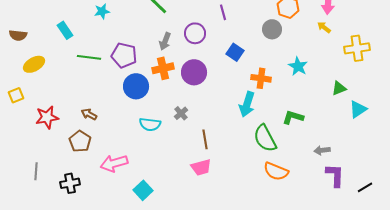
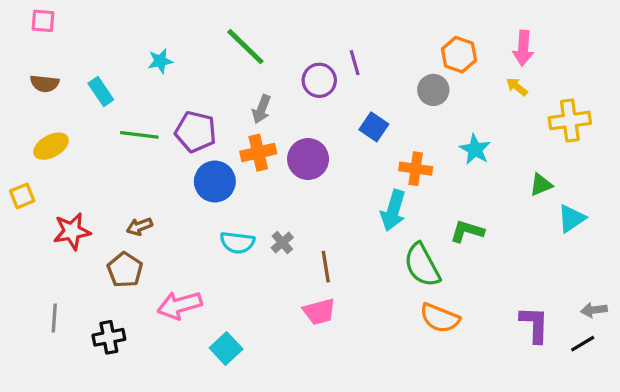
purple circle: (195, 33) -> (319, 80), moved
brown semicircle: (18, 35) -> (45, 84), moved
gray cross: (181, 113) -> (282, 243), moved
brown arrow: (89, 114) -> (139, 226), turned -49
gray arrow: (322, 150) -> (594, 310), moved

